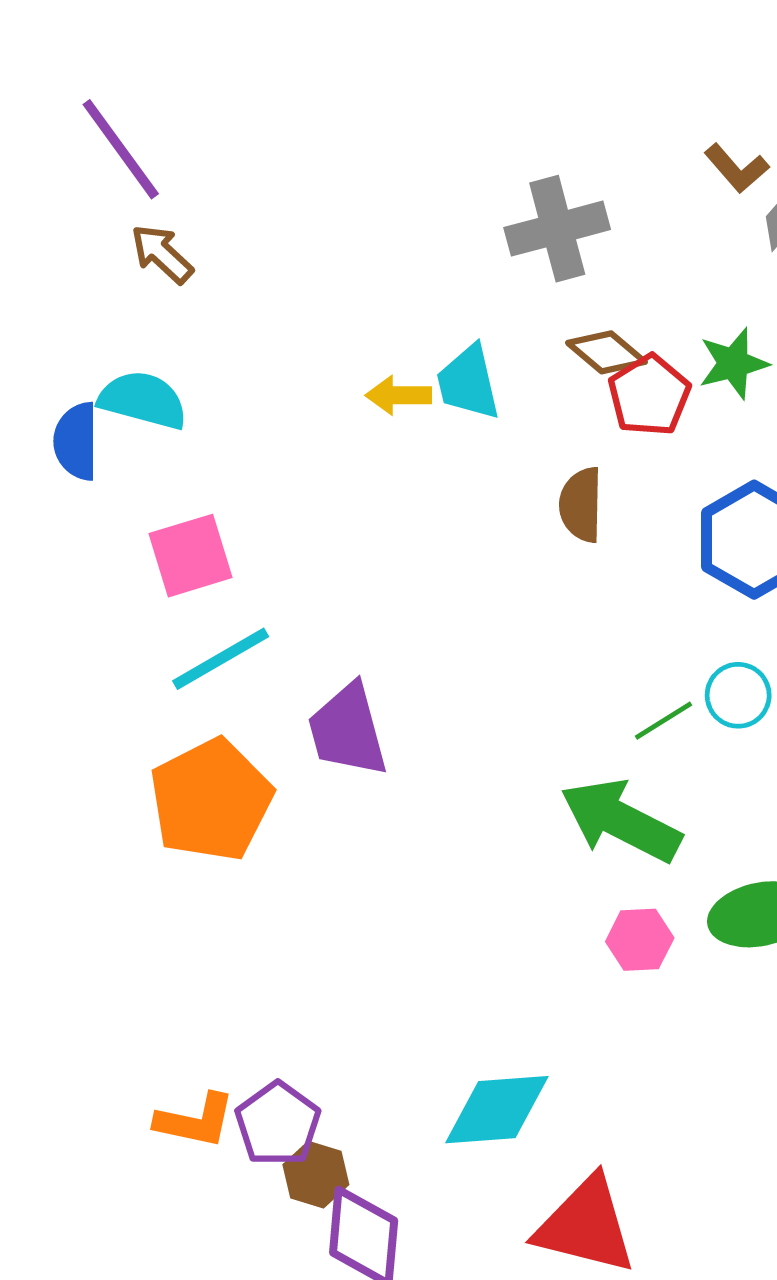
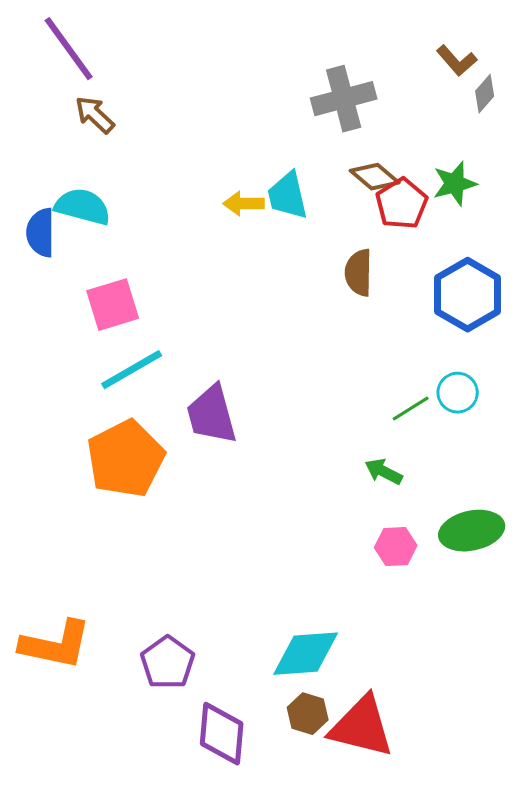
green arrow: (621, 821) -> (384, 472), size x0.5
orange L-shape: (195, 1121) -> (56, 645), moved, size x1.4
brown hexagon: (316, 1175) -> (308, 714), moved

